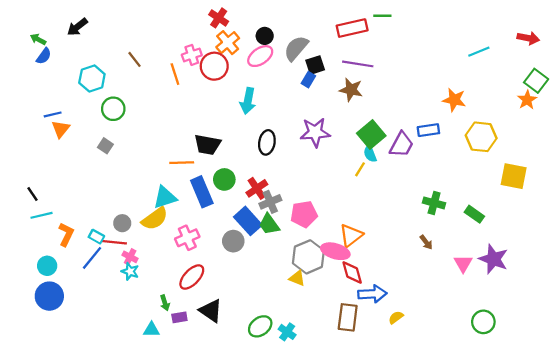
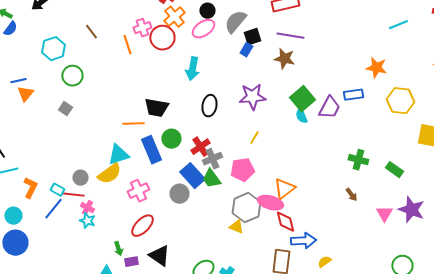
yellow line: (360, 169) -> (254, 138), moved

